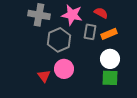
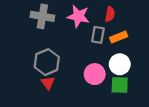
red semicircle: (101, 13) -> (110, 14), turned 72
gray hexagon: (59, 40) -> (47, 62), moved
pink circle: (64, 69) -> (95, 74), moved

